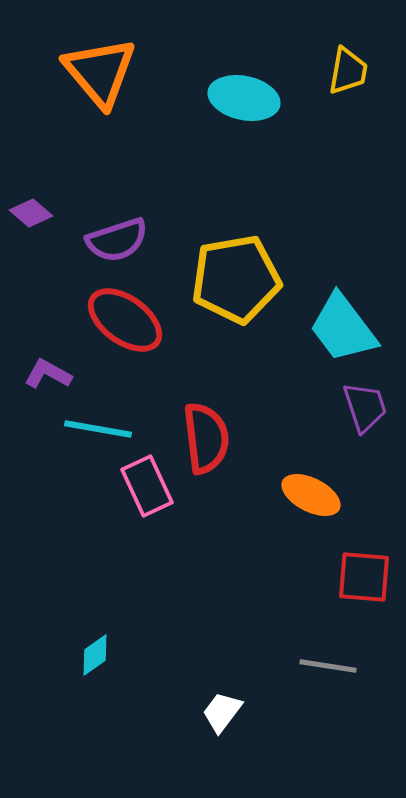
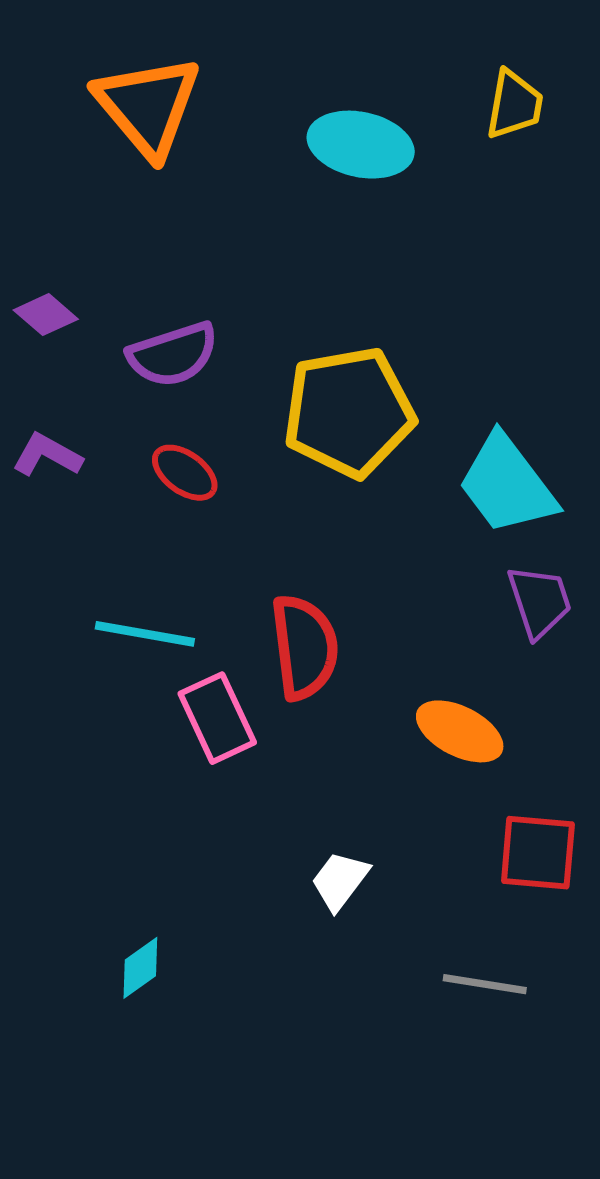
red ellipse: (125, 320) -> (185, 473), size x0.6
purple L-shape: (48, 374) -> (47, 455), moved
white trapezoid: (222, 712) -> (340, 881), moved

